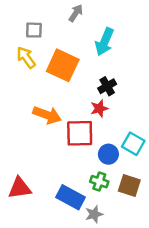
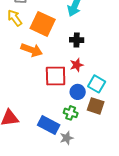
black cross: (107, 86) -> (77, 40), turned 32
red star: (99, 108) -> (77, 65), moved
orange arrow: (47, 115) -> (32, 50), moved
brown square: (129, 185) -> (96, 106), moved

